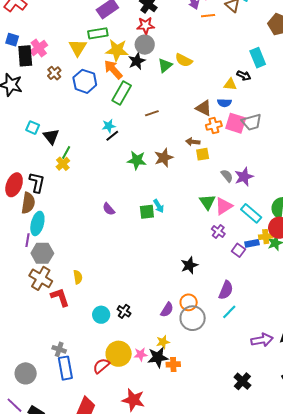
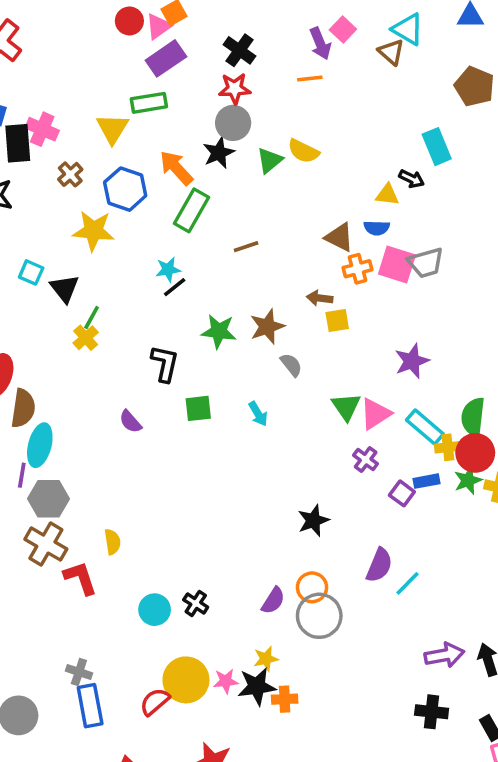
orange line: (208, 16) -> (310, 79), moved
pink cross: (39, 48) -> (42, 129), turned -30
yellow star: (117, 50) -> (93, 231), moved
gray semicircle: (227, 176) -> (291, 365), moved
black L-shape: (37, 182) -> (165, 364), moved
purple semicircle: (109, 209) -> (130, 422), moved
green square: (147, 212) -> (198, 408), moved
yellow cross: (266, 237) -> (448, 447), moved
cyan line: (229, 312) -> (407, 583), moved
black cross: (242, 381) -> (432, 712), moved, turned -36

